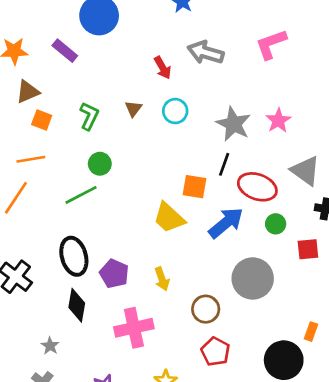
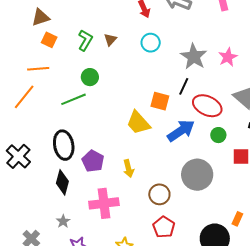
brown triangle: (133, 109) -> (110, 40), moved
gray star: (50, 346) -> (63, 221), moved

